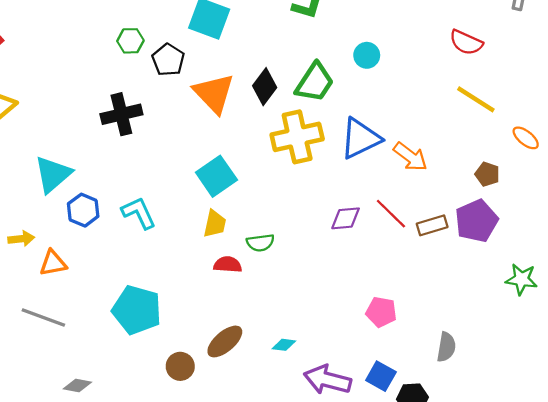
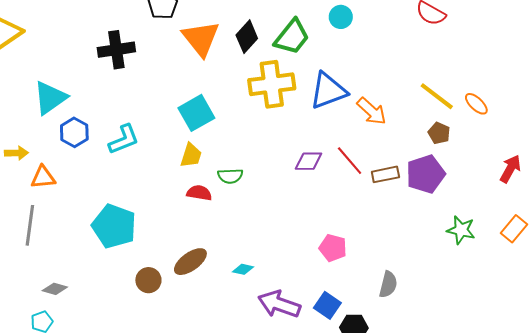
yellow line: (476, 99) -> (437, 96), moved
cyan L-shape: (139, 213) -> (124, 139), turned 88
gray line: (43, 317) -> (30, 225), turned 72

